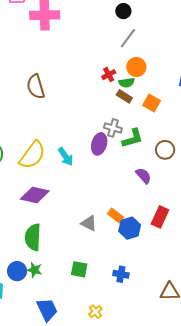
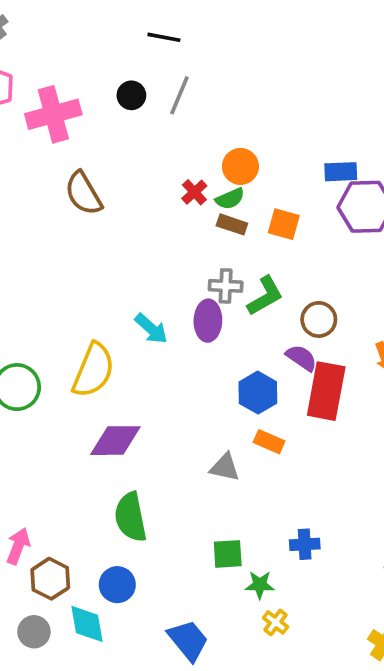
black circle: (123, 11) -> (131, 95), moved
gray line: (128, 38) -> (179, 95), moved
brown semicircle: (36, 87) -> (83, 193), moved
brown circle: (165, 150) -> (319, 319), moved
cyan arrow: (66, 157) -> (151, 329), moved
red rectangle: (160, 217) -> (326, 391), moved, size x1.4
blue hexagon: (130, 228) -> (258, 393), moved
green star: (34, 270) -> (260, 585), moved

